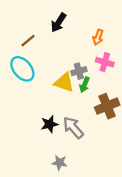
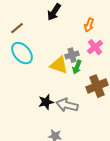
brown line: (28, 41) -> (17, 28), moved
pink cross: (105, 62) -> (95, 47), turned 35
gray arrow: (73, 128) -> (67, 105), turned -35

